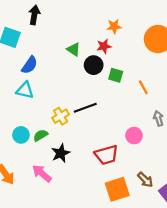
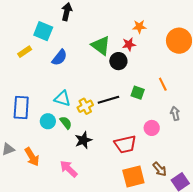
green triangle: (74, 49) -> (101, 46), size x1.5
green square: (116, 75) -> (138, 93), moved
cyan triangle: (25, 90) -> (62, 99), moved
green semicircle: (41, 135) -> (66, 123), turned 80
pink arrow: (42, 173) -> (69, 169), moved

